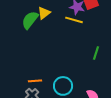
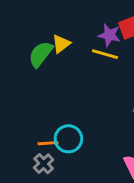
cyan circle: (63, 86) -> (68, 139), moved

